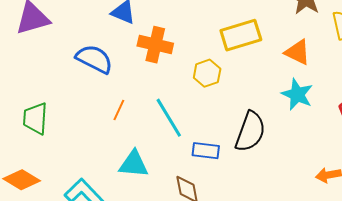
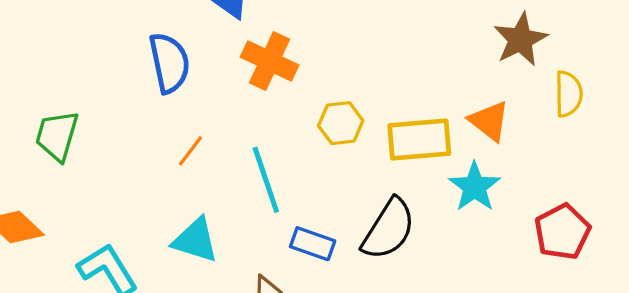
yellow rectangle: (241, 35) -> (419, 140), moved
blue semicircle: (94, 59) -> (169, 63), turned 39

